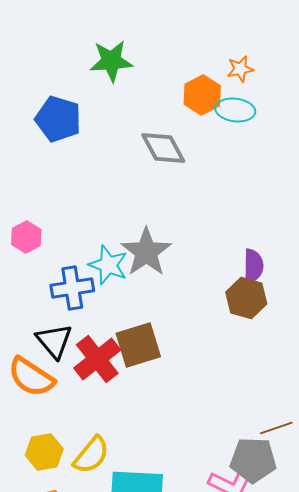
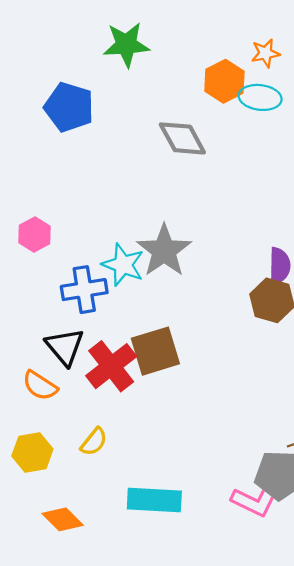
orange semicircle: (31, 377) -> (40, 386), size x0.7
yellow hexagon: (44, 452) -> (32, 452), moved
yellow semicircle: (91, 455) -> (94, 442), moved, size x0.7

